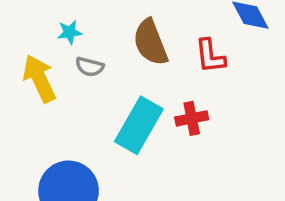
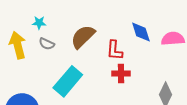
brown semicircle: (150, 42) -> (83, 37), turned 56
red cross: (192, 118) -> (121, 74), moved

